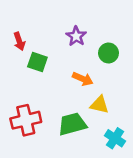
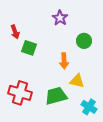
purple star: (76, 36) -> (60, 18), moved
orange arrow: (83, 79) -> (64, 61), turned 63
red cross: (26, 120) -> (20, 93), turned 30

